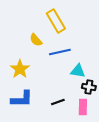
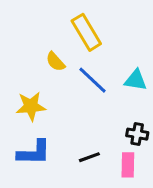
blue line: (60, 52) -> (92, 80), turned 55
yellow star: (20, 69) -> (31, 106), turned 30
cyan triangle: (78, 71) -> (136, 80), moved

